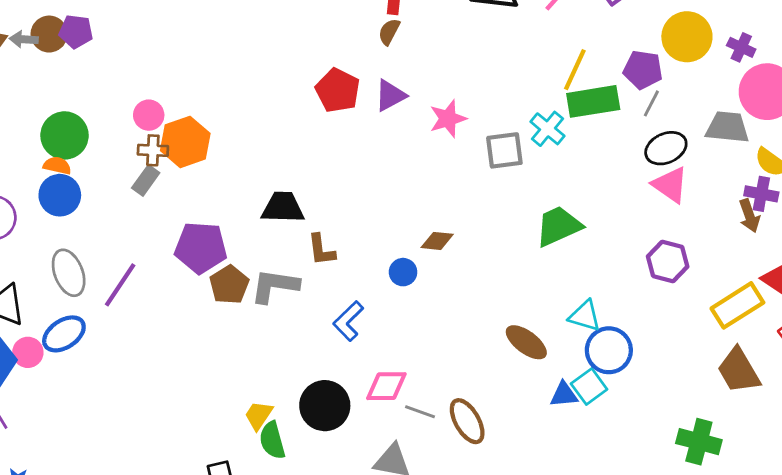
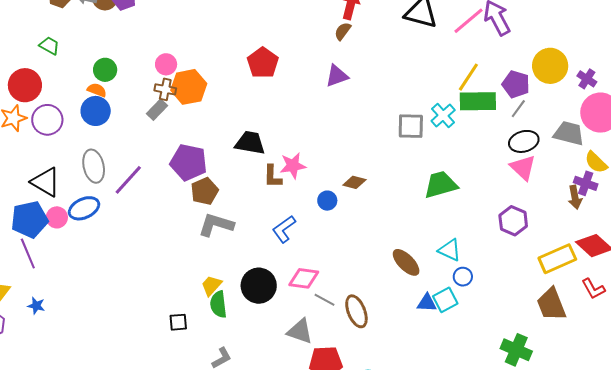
red pentagon: (338, 90) -> (263, 63), moved
pink star: (448, 119) -> (293, 166), moved
green circle: (64, 135) -> (105, 70), size x0.7
gray L-shape: (275, 286) -> (216, 225), moved
blue circle: (609, 350) -> (463, 277), size x0.6

